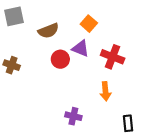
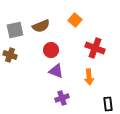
gray square: (14, 16) -> (15, 30), moved
purple triangle: (80, 49) -> (56, 71), moved
purple cross: (73, 116) -> (62, 98), turned -32

